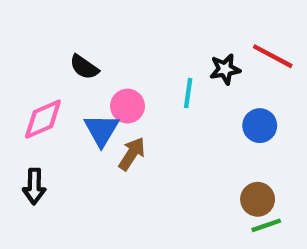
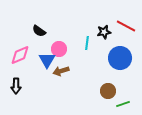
blue circle: (260, 126) -> (120, 58), size x1.5
brown arrow: (132, 154) -> (61, 71), turned -140
brown circle: (258, 199) -> (108, 91), moved

